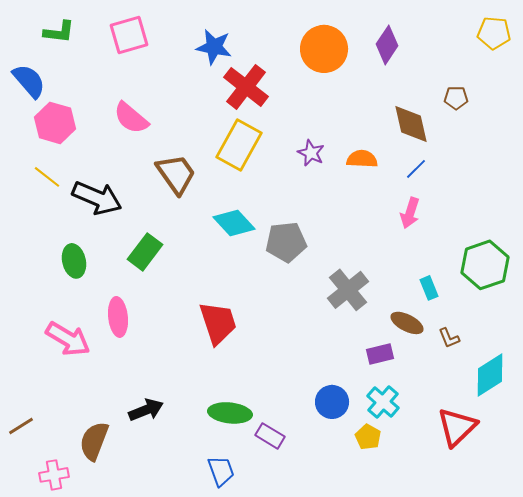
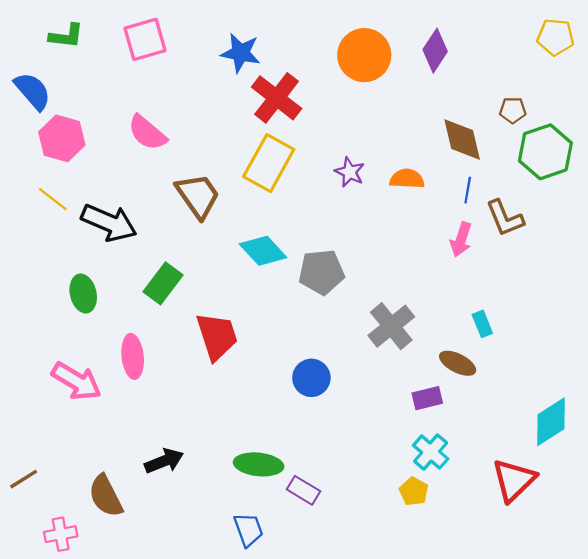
blue line: (416, 169) -> (468, 190), turned -35
green hexagon: (485, 265) -> (545, 152), moved
red trapezoid: (218, 323) -> (217, 336), moved
brown L-shape: (449, 338) -> (505, 218), moved, size x1.6
blue circle: (332, 402) -> (311, 378), moved
brown semicircle: (94, 441) -> (106, 496), turned -48

